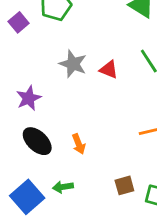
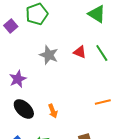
red triangle: (109, 70) -> (80, 52), moved

